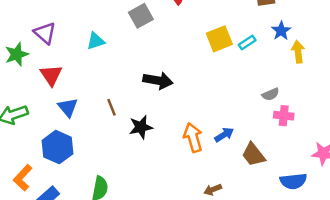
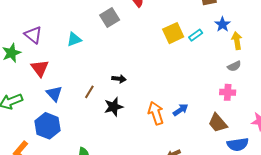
black arrow: (158, 81) -> (119, 79), moved, size x0.6
gray semicircle: (271, 94) -> (234, 66), moved
brown line: (112, 107) -> (89, 92), turned 56
brown trapezoid: (253, 155) -> (218, 123), moved

